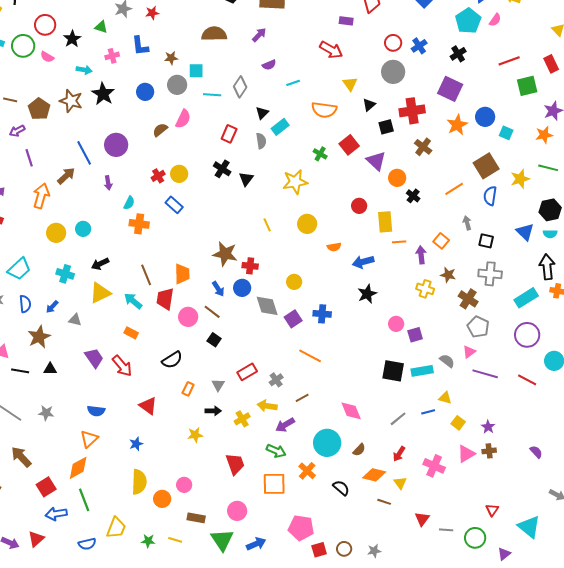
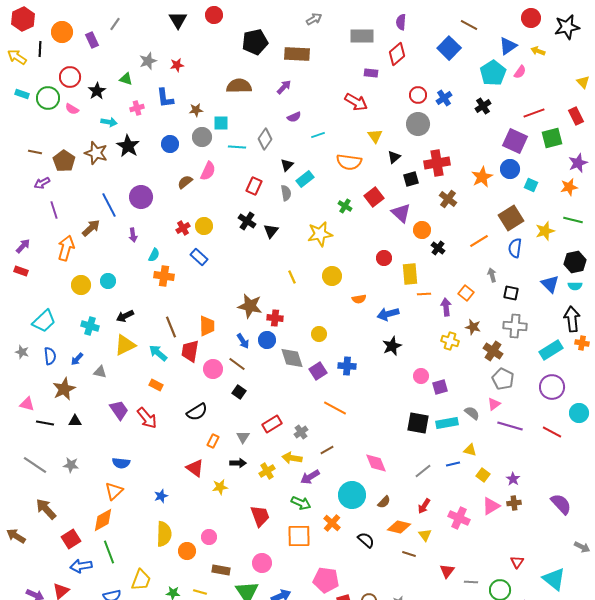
purple square: (450, 89) -> (515, 141), moved
red triangle: (148, 406) -> (195, 468), moved
purple semicircle: (536, 452) -> (561, 504), size x1.6

